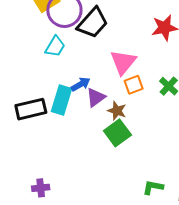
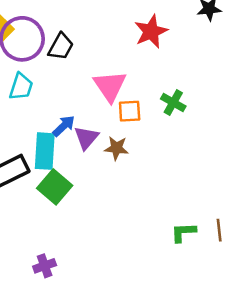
black trapezoid: (93, 23) -> (61, 47), size x0.7
orange square: (134, 85) -> (130, 111), turned 30
green square: (117, 133) -> (55, 187), moved

